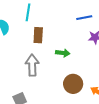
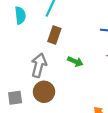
brown circle: (73, 84) -> (44, 92), moved

